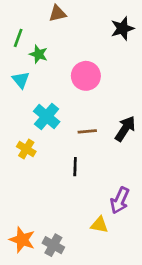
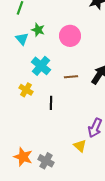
green star: (38, 54) -> (38, 30), moved
black line: (75, 167) -> (51, 103), moved
yellow triangle: (99, 225) -> (80, 146), turned 32

